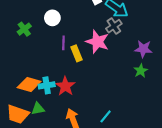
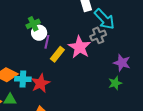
white circle: (52, 18) -> (39, 33), moved
green cross: (24, 29) -> (33, 24), moved
yellow rectangle: (76, 53) -> (57, 54), turned 49

